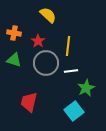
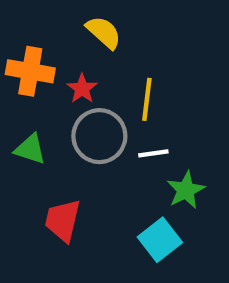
orange cross: (14, 33) -> (30, 71), size x1.5
green triangle: (14, 60) -> (30, 149), moved

